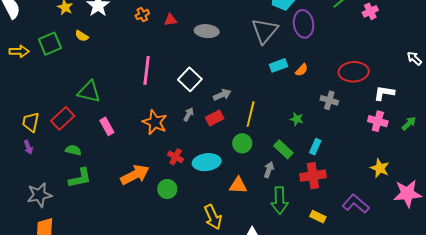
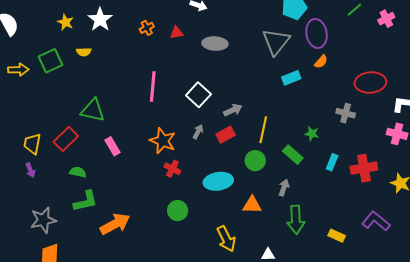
yellow semicircle: (82, 36) -> (84, 52), turned -32
orange semicircle: (302, 70) -> (321, 62), moved
green rectangle: (283, 149) -> (293, 155), moved
red cross: (176, 157) -> (172, 169), moved
orange arrow: (135, 175) -> (115, 224), moved
red cross: (313, 176) -> (364, 168), moved

